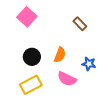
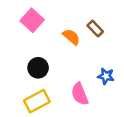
orange semicircle: (60, 55) -> (71, 37), moved, turned -70
pink semicircle: (67, 79) -> (80, 94), turned 42

